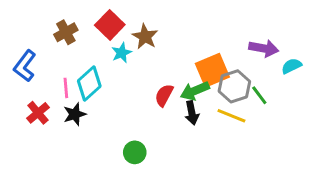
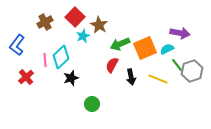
cyan semicircle: (291, 66) -> (167, 49), moved
gray hexagon: (234, 86) -> (192, 71), moved
green arrow: (195, 91) -> (120, 44), moved
black star: (75, 114) -> (71, 78), moved

